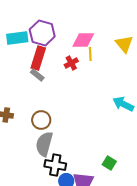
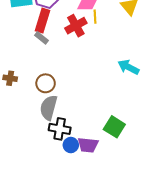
red cross: (71, 63) -> (76, 26), size x1.5
green square: (109, 163) -> (114, 127), size x1.5

